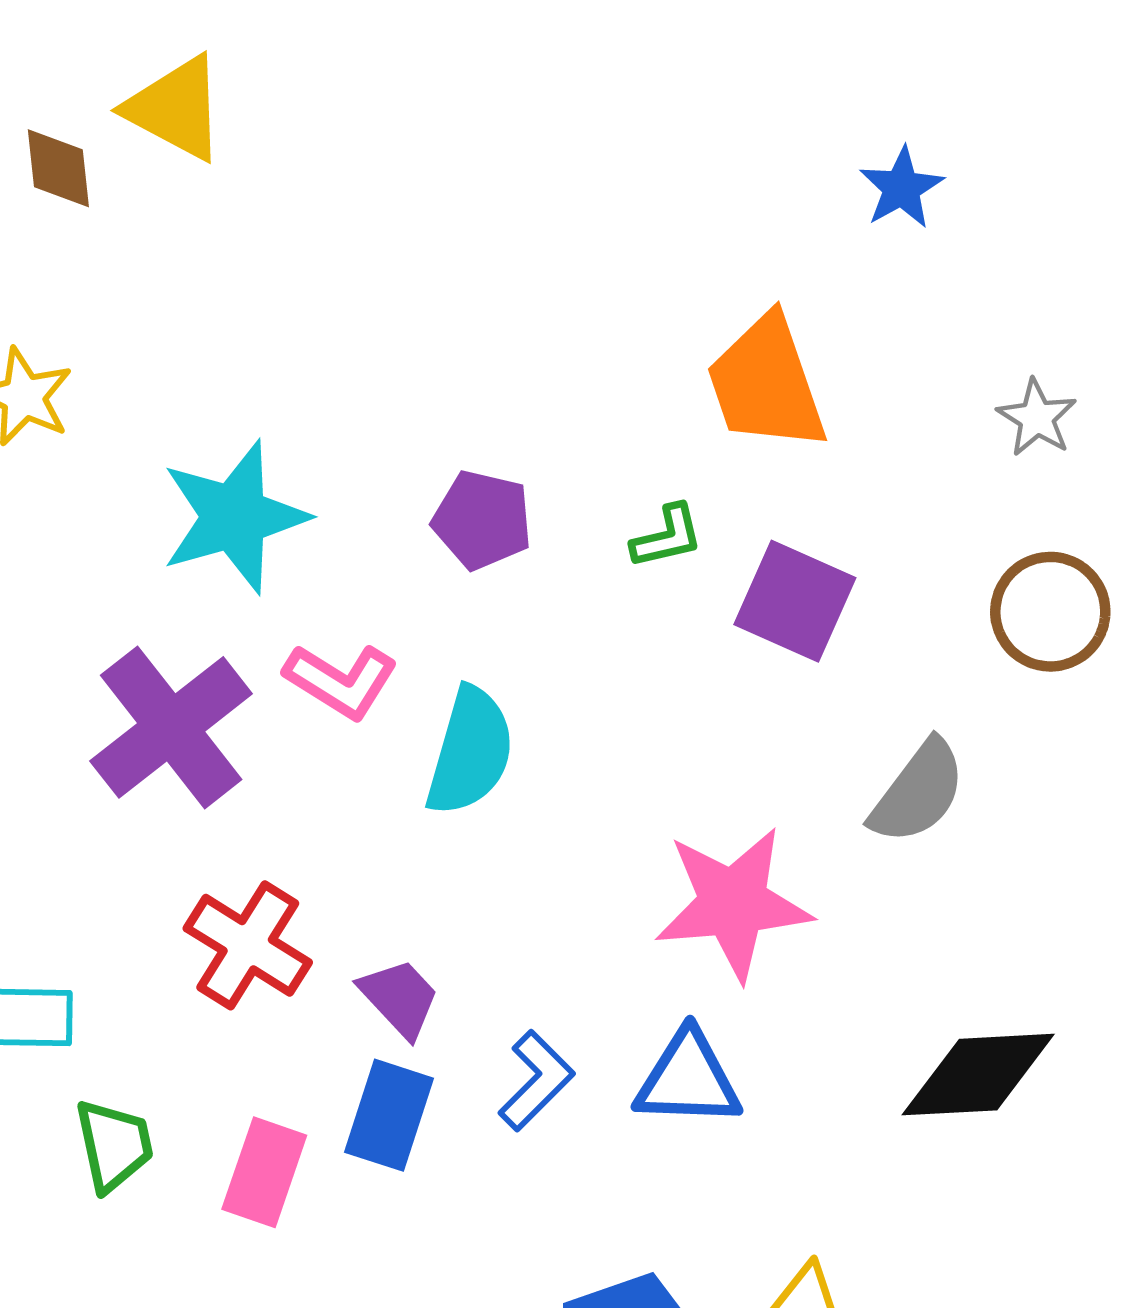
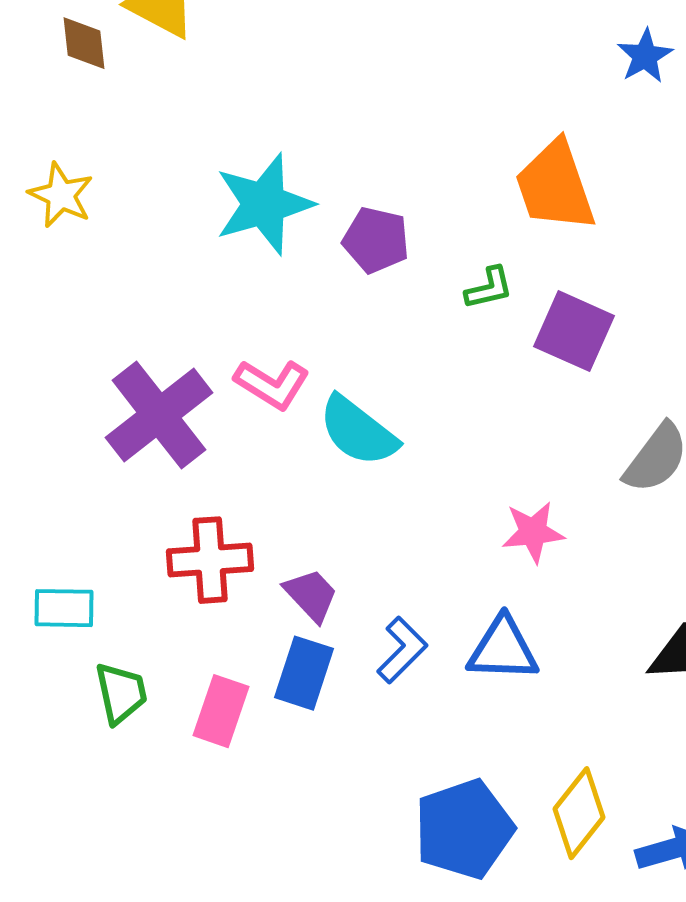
cyan star: (234, 517) -> (264, 204), moved
purple pentagon: (482, 520) -> (376, 240), moved
cyan semicircle: (470, 751) -> (358, 431), turned 112
pink star: (733, 903) -> (533, 532), size x0.6
red cross: (248, 945) -> (210, 560), turned -36

